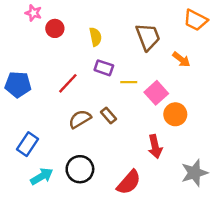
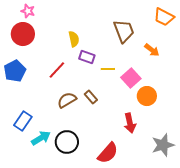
red circle: (55, 28) -> (23, 34), moved, size x1.5
yellow semicircle: (95, 37) -> (74, 39), moved
blue pentagon: (18, 84) -> (15, 71), turned -30
cyan arrow: (42, 176) -> (41, 138), moved

